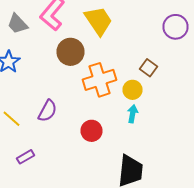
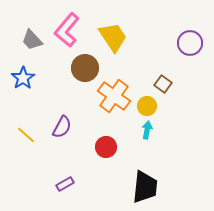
orange cross: (100, 80) -> (114, 96), turned -36
purple rectangle: (26, 157) -> (65, 184), moved

